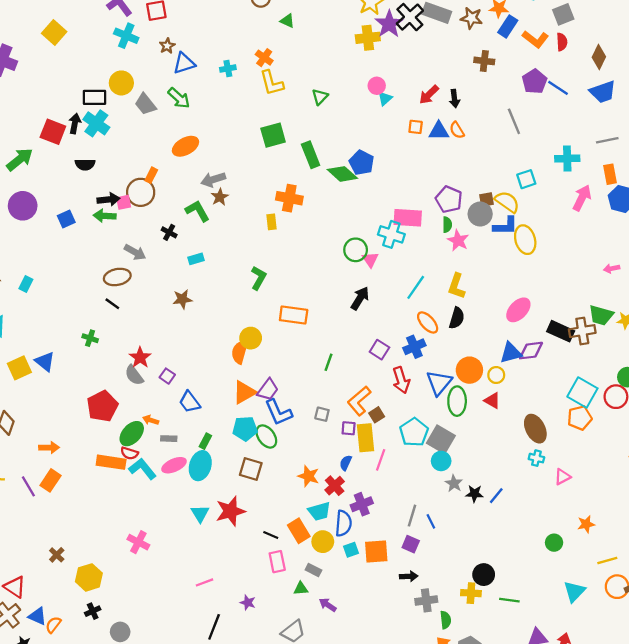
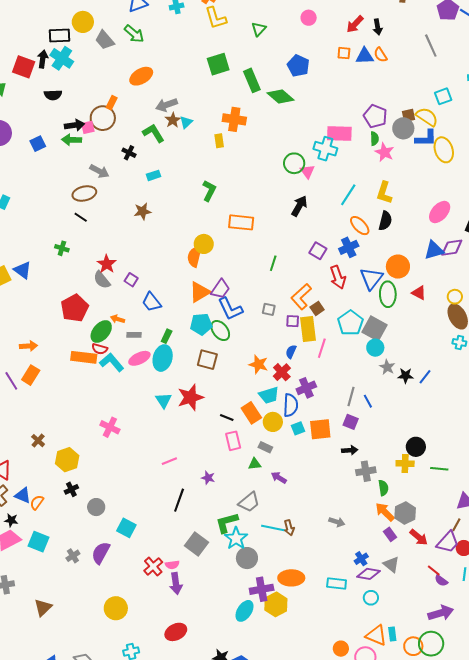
cyan triangle: (385, 98) -> (186, 122), moved
blue pentagon: (362, 163) -> (298, 66), moved
yellow circle: (496, 375) -> (455, 297), moved

